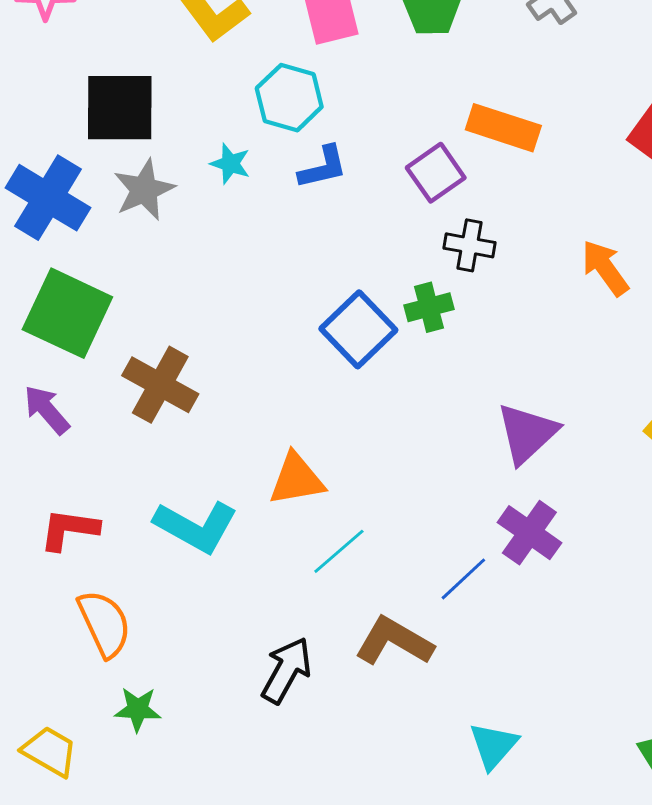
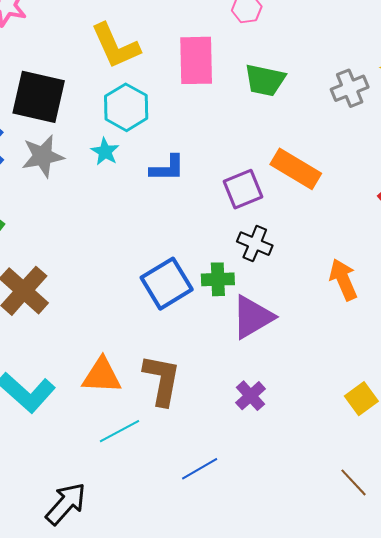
cyan hexagon: (289, 98) -> (126, 107), moved
purple triangle: (527, 433) -> (253, 317), moved
purple cross: (529, 533) -> (250, 396), moved, size x0.7
brown L-shape: (394, 641) -> (162, 380), moved, turned 58

